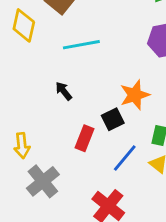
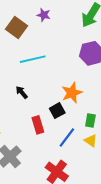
red rectangle: (84, 138) -> (38, 125), turned -36

